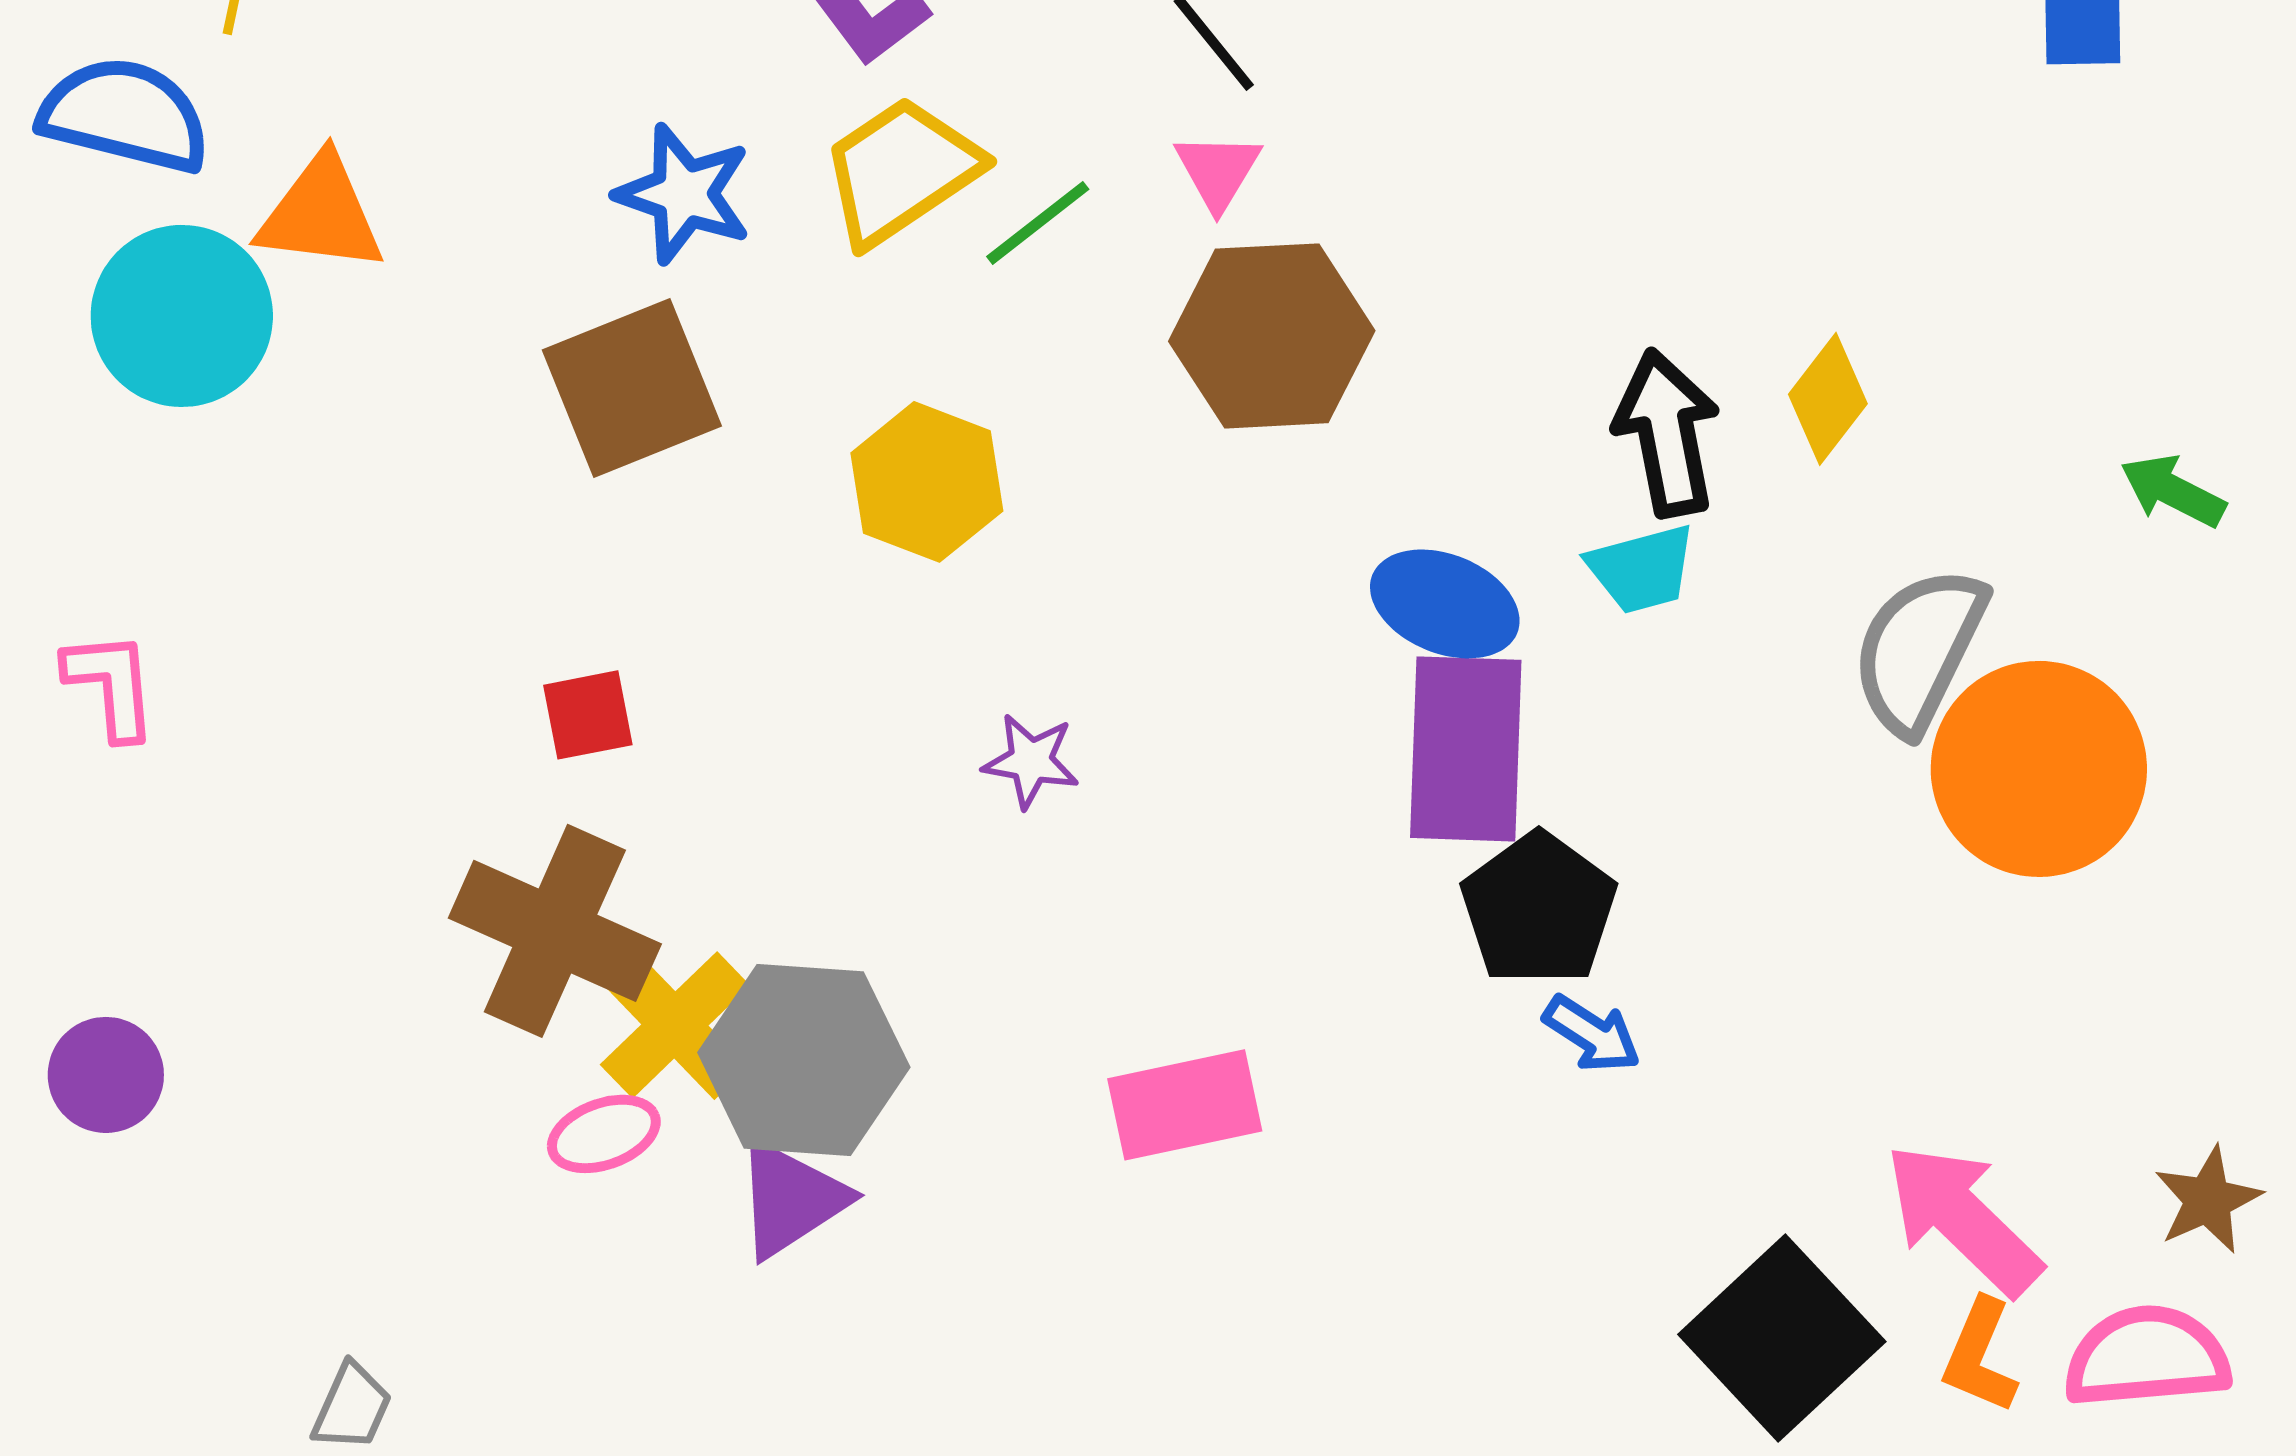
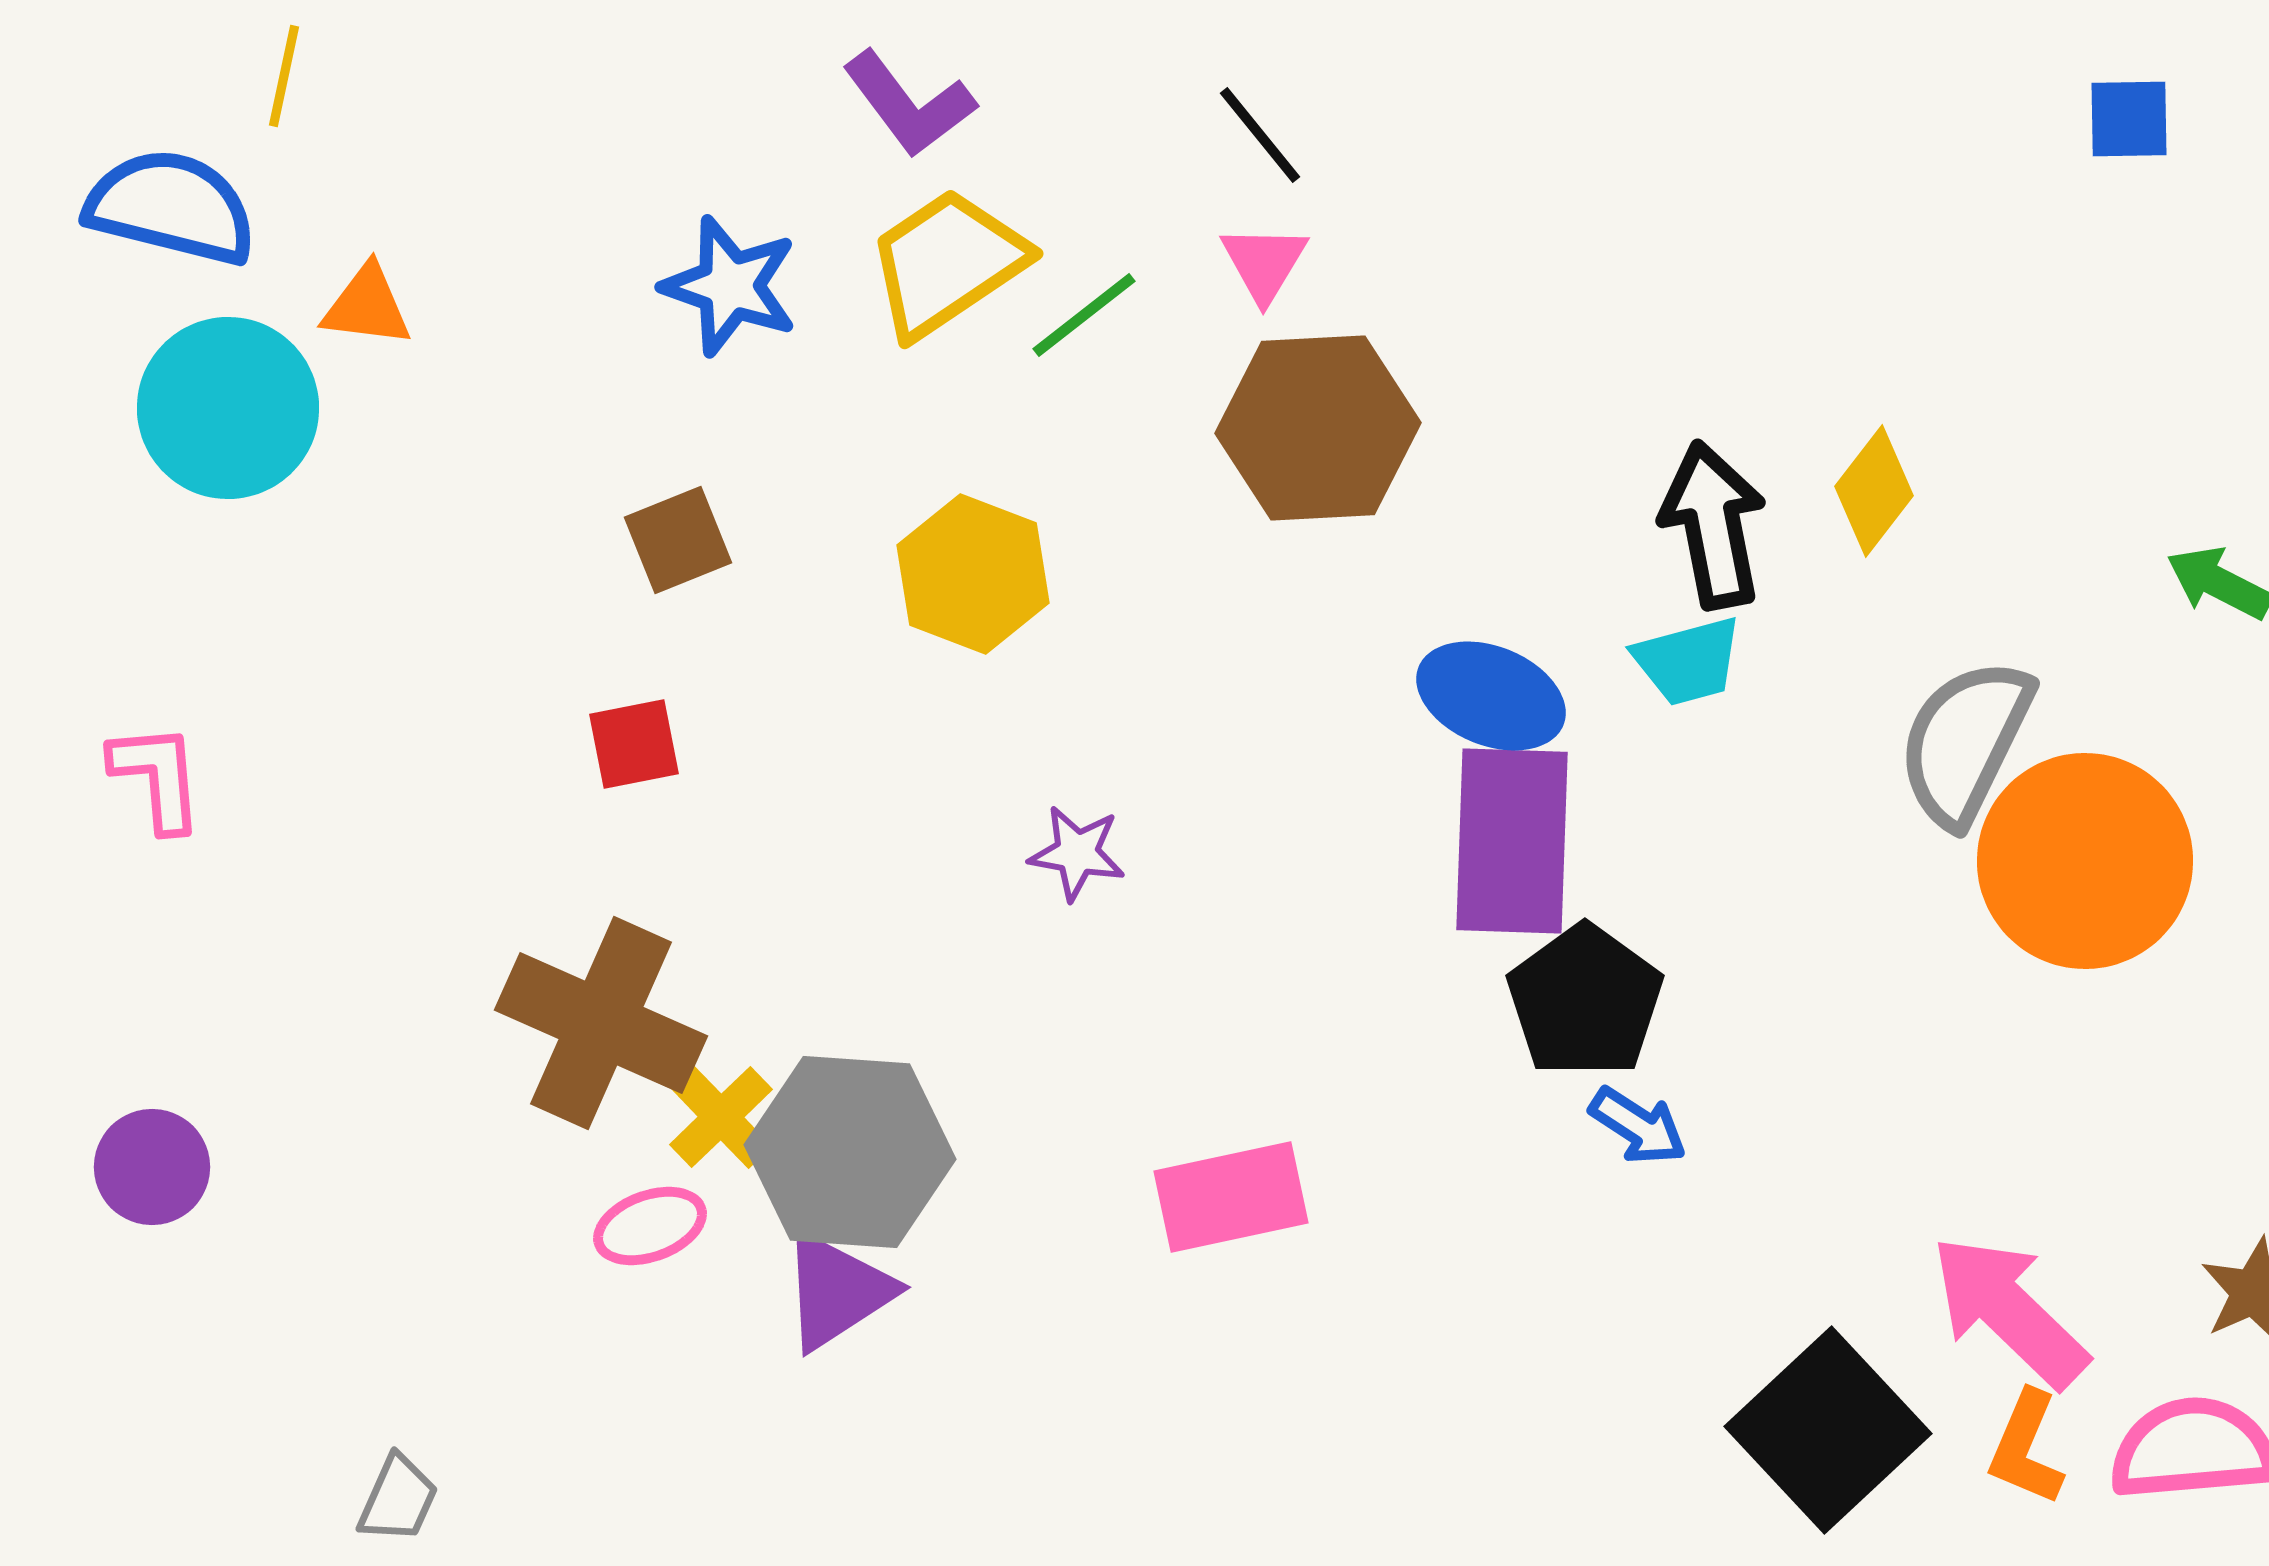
orange triangle: (321, 214) -> (367, 306), size x0.7
brown square: (632, 388) -> (678, 540), moved, size x0.6
red square: (588, 715) -> (634, 744), moved
yellow cross: (675, 1025) -> (721, 1117), size x0.7

